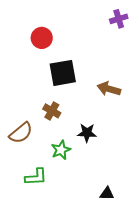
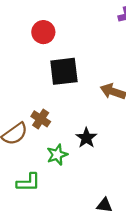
brown cross: (52, 111) -> (41, 119), moved
black star: (87, 133) -> (86, 138), turned 30

